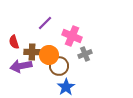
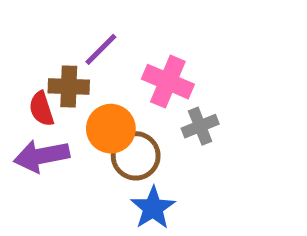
red semicircle: (14, 42) -> (41, 109), moved
brown cross: (32, 52) -> (69, 87), moved

